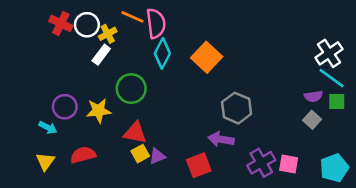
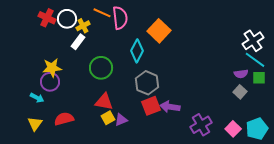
cyan diamond: (162, 53) -> (137, 51), moved
orange square: (207, 57) -> (159, 31), moved
gray hexagon: (237, 108) -> (147, 83), moved
yellow star: (99, 111) -> (52, 68), moved
pink square: (289, 164) -> (233, 129), moved, turned 35
red square: (199, 165) -> (151, 106), moved

